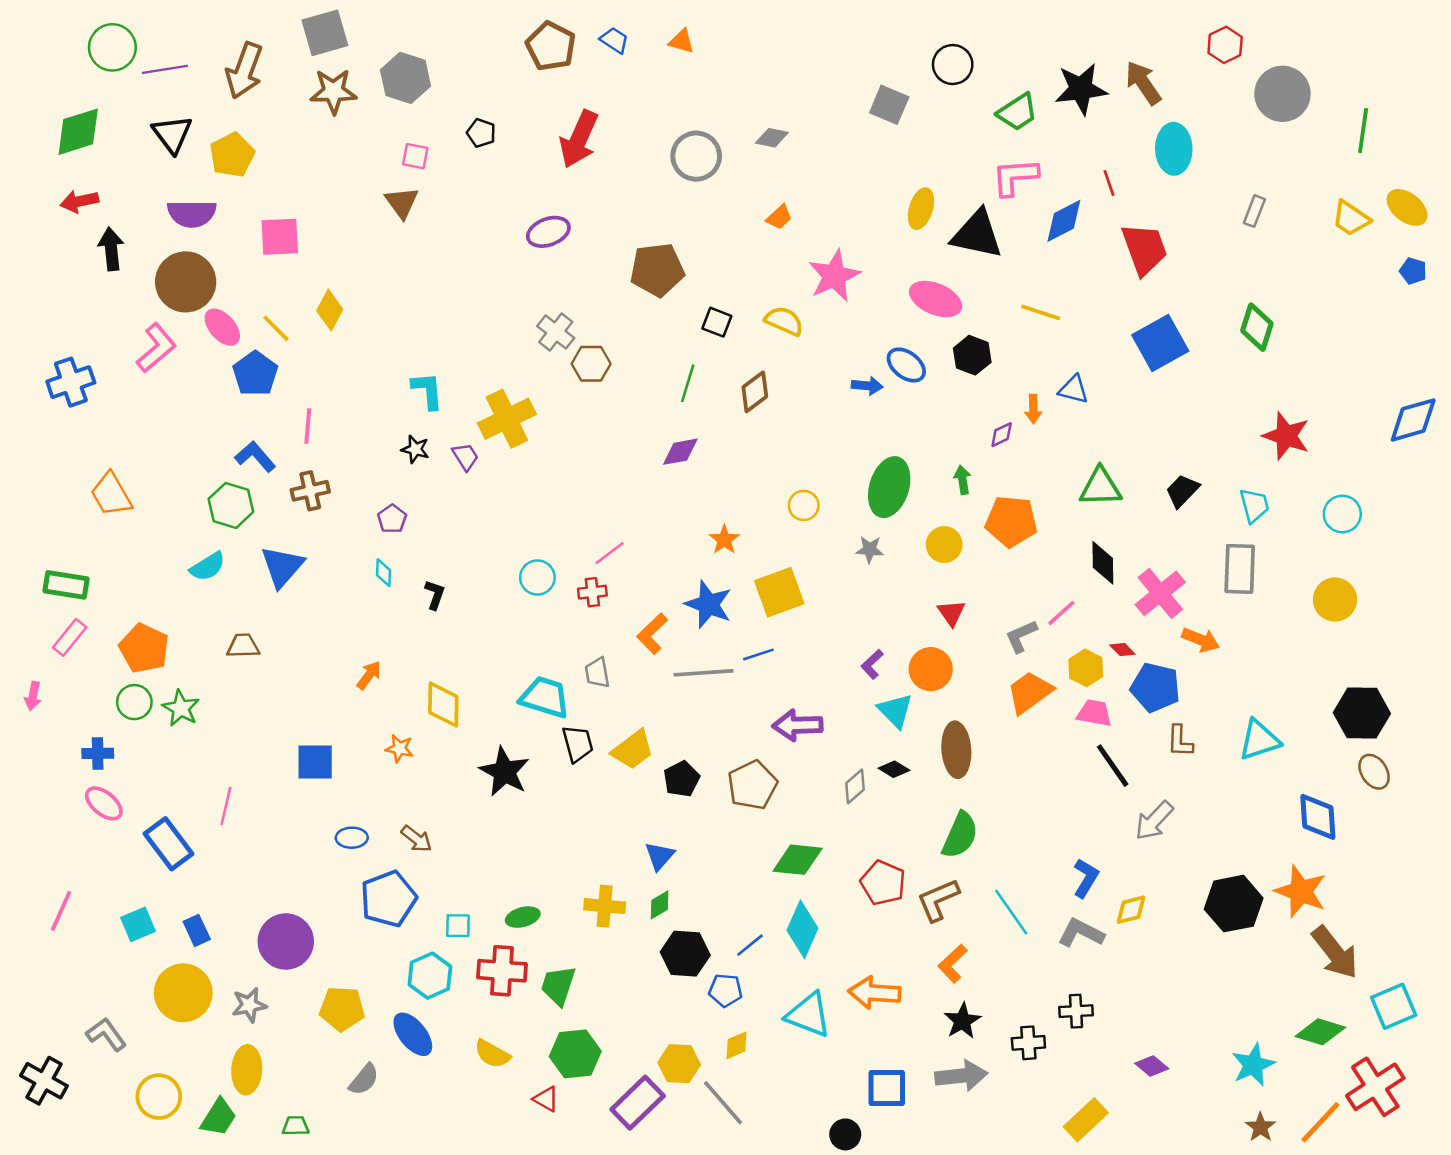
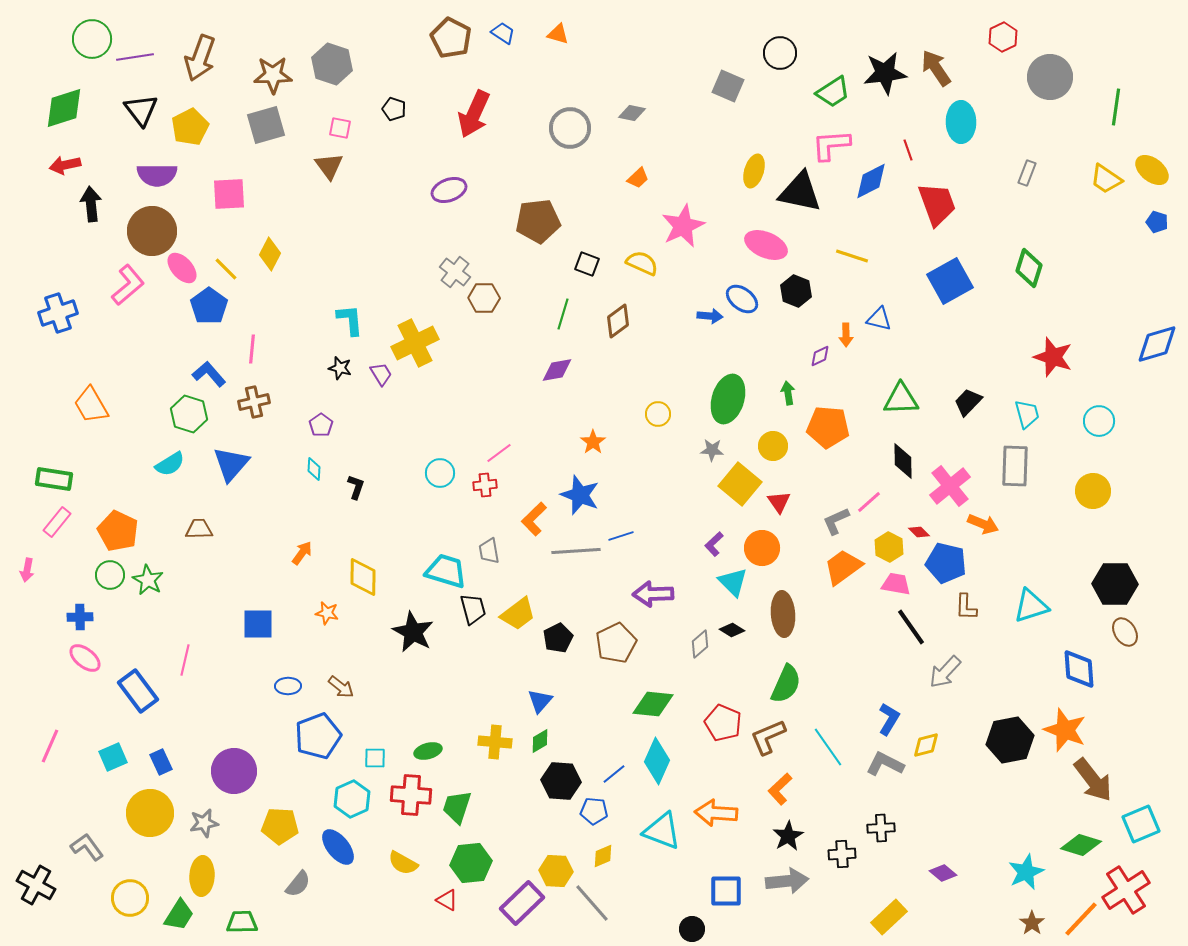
gray square: (325, 33) -> (266, 125), moved
yellow square: (779, 592) -> (740, 484), moved, turned -30
green trapezoid: (296, 1126) -> (242, 922), size x1.4

